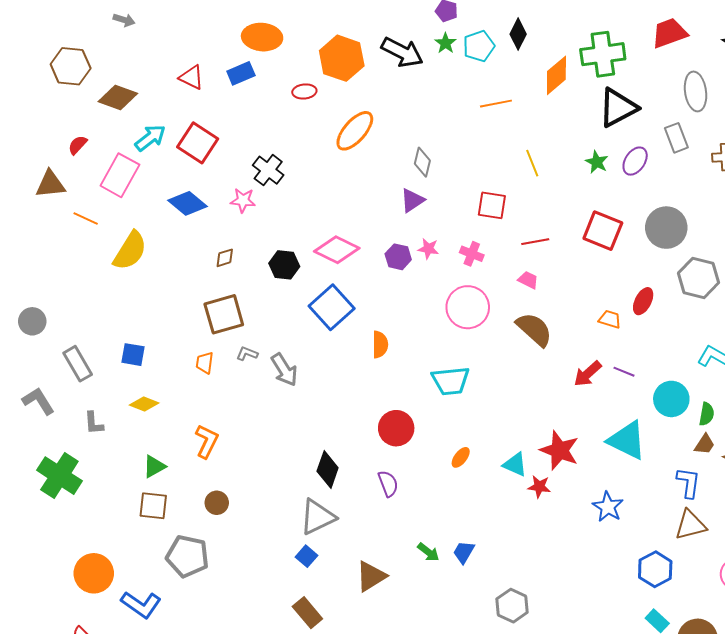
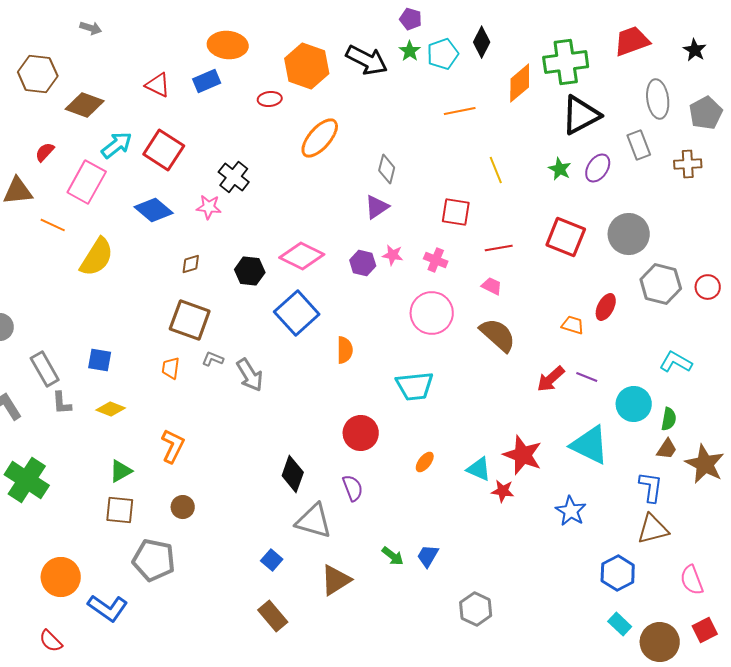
brown square: (224, 314) -> (190, 320), turned 36
gray L-shape: (94, 423) -> (62, 403), moved
gray triangle: (318, 517) -> (314, 521), moved, turned 42

